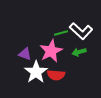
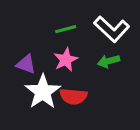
green line: (61, 33) -> (66, 29), moved
pink star: (51, 51) -> (66, 60), size x0.7

